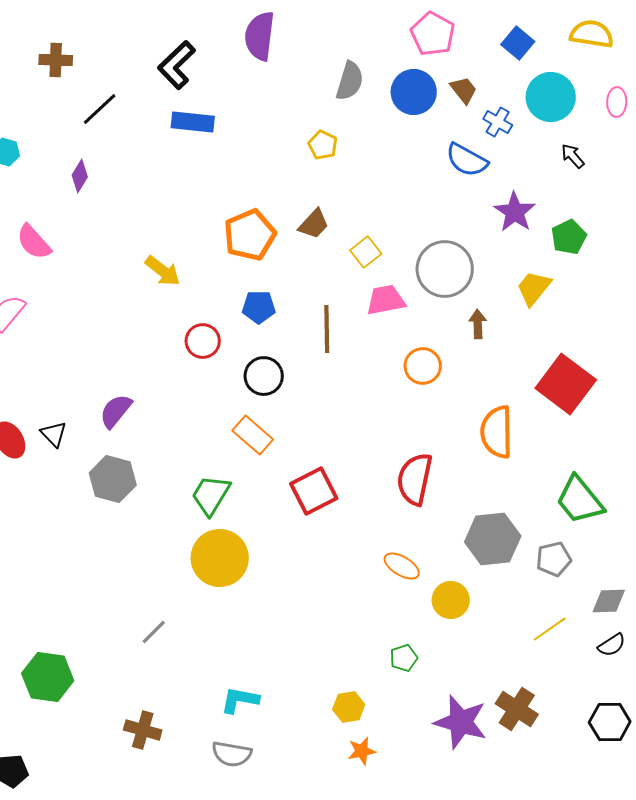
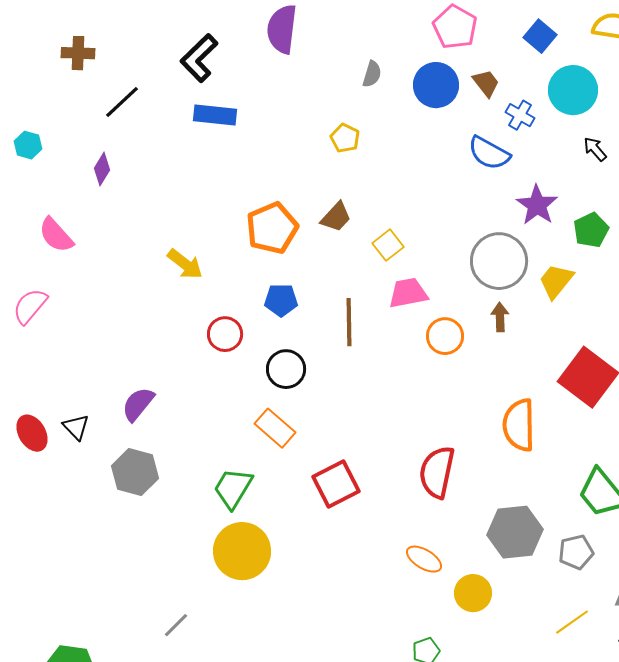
gray semicircle: (350, 81) -> (372, 74), size x0.7
gray circle: (445, 269) -> (499, 261), moved
orange circle: (423, 366) -> (445, 336), moved

